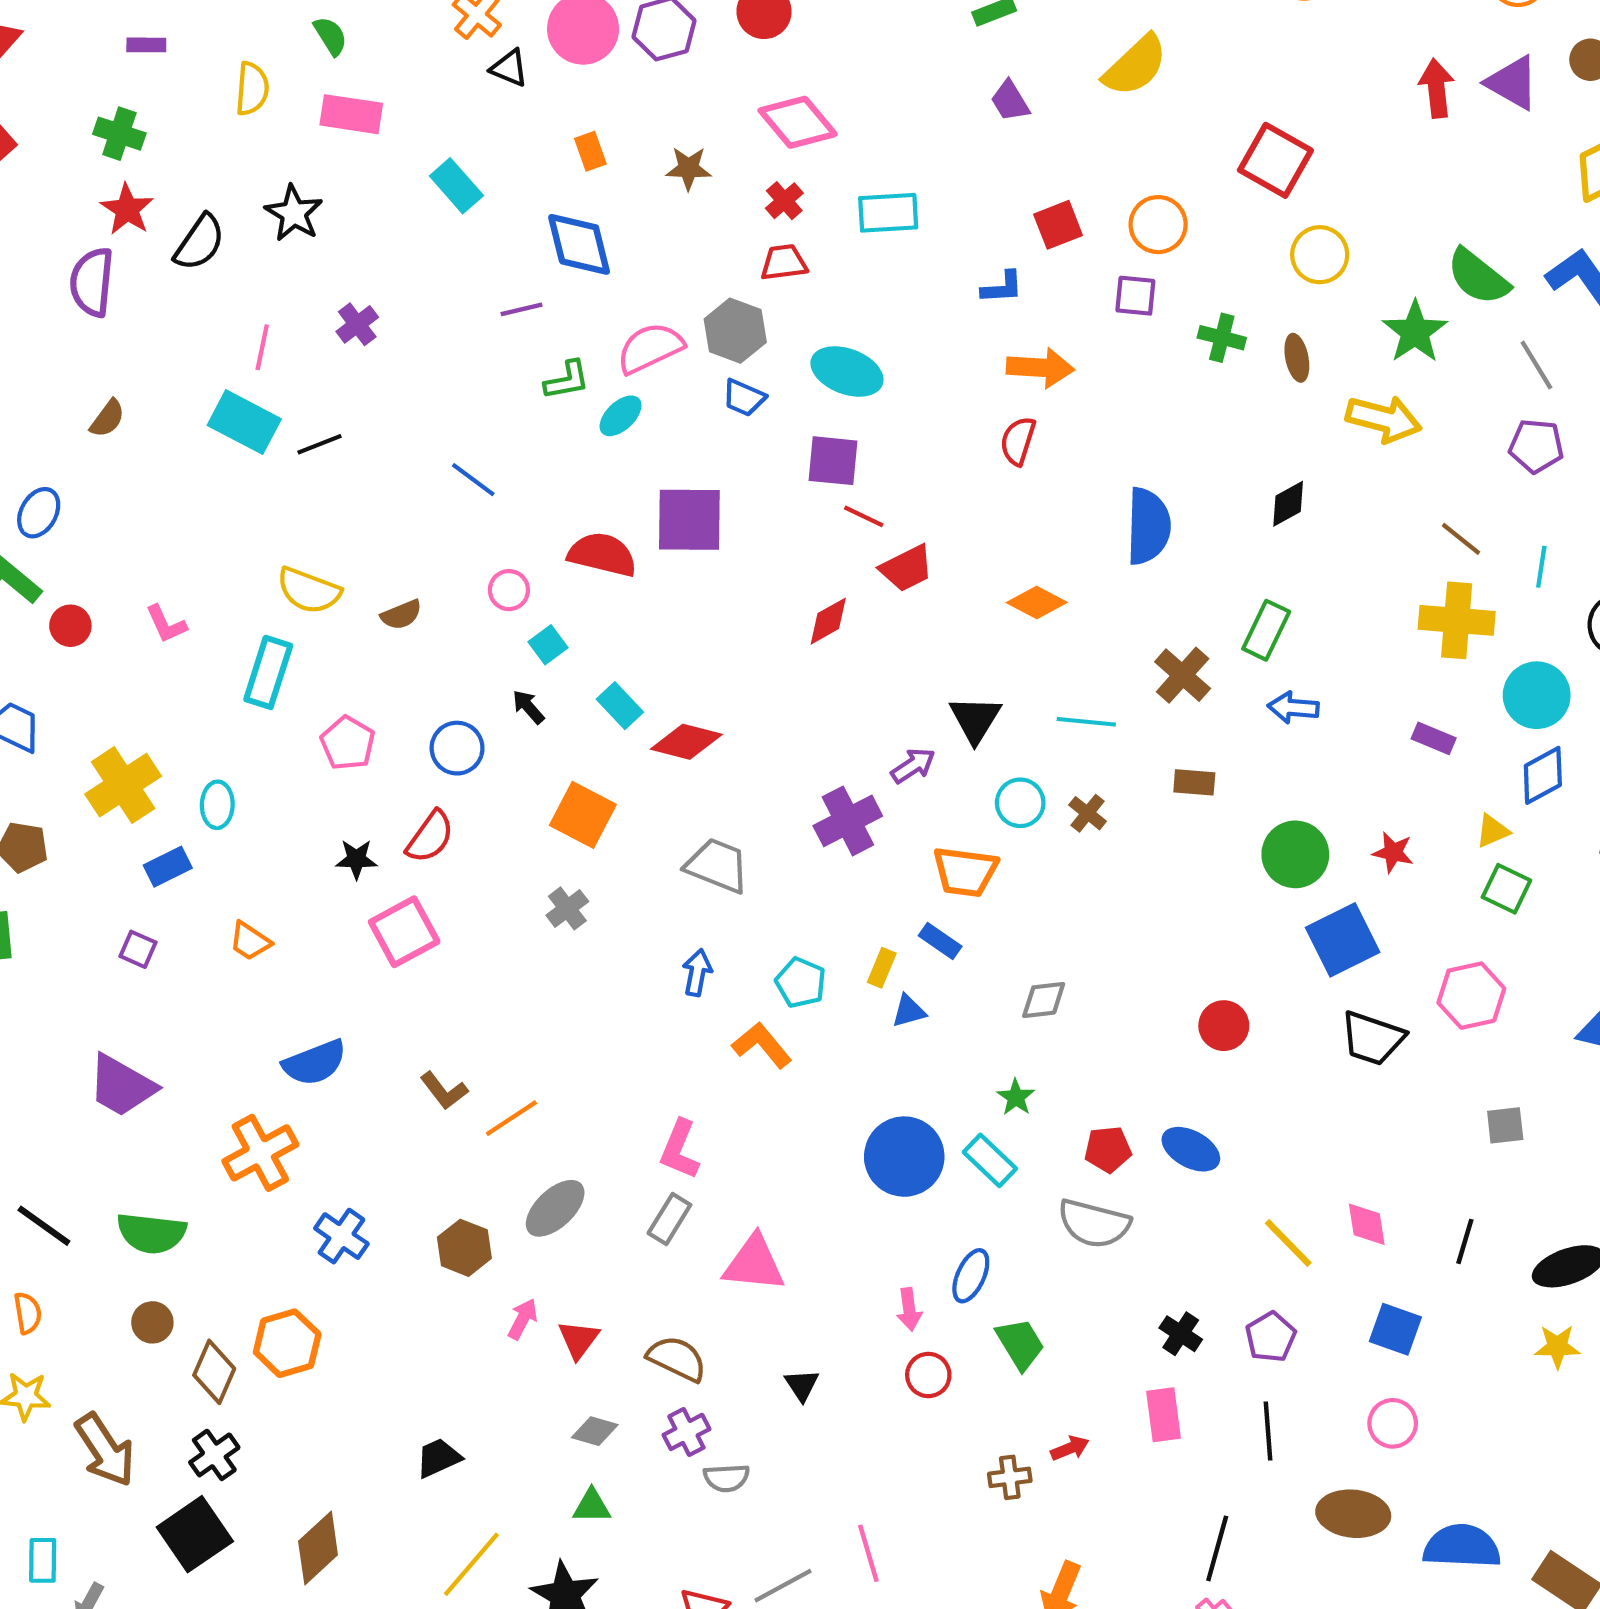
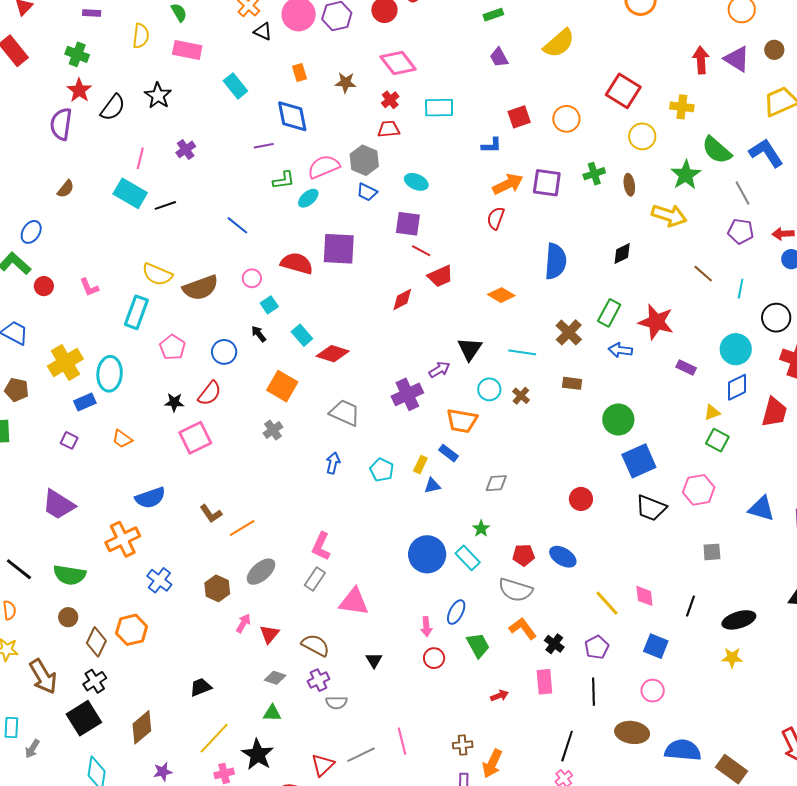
purple square: (1135, 296) -> (547, 183), moved, size x1.4
green cross: (1222, 338) -> (594, 174), turned -35
orange arrow: (1040, 368) -> (508, 184), turned -32
cyan ellipse: (847, 371) -> (416, 182), size x0.7
brown semicircle: (401, 615) -> (201, 288), size x1.8
yellow cross: (1457, 620) -> (682, 107), moved, size x0.7
cyan ellipse: (217, 805) -> (110, 374), size x1.6
red star: (1393, 852) -> (656, 322), moved, size x1.8
orange L-shape: (762, 1045) -> (523, 628), moved
brown cross: (1010, 1477) -> (463, 745), moved

